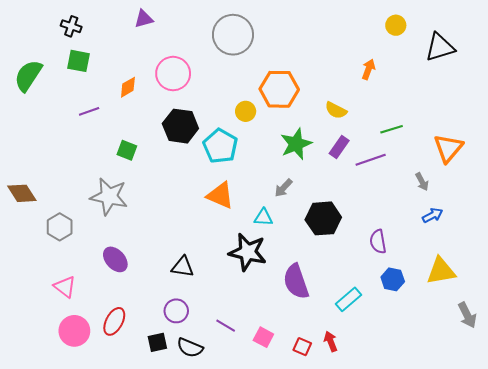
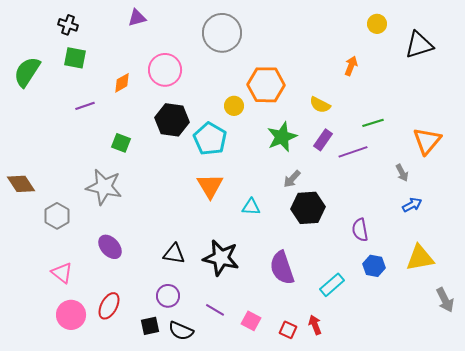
gray arrow: (283, 188) -> (292, 179), moved
orange triangle: (220, 195) -> (210, 186), turned 36
black star: (248, 252) -> (221, 258), moved

